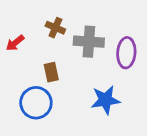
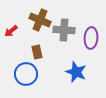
brown cross: (55, 28) -> (40, 20), size x1.5
blue star: (105, 100) -> (76, 72), turned 30

